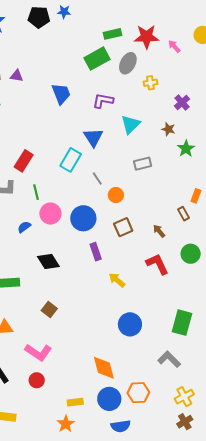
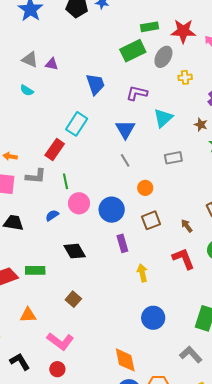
cyan rectangle: (71, 160) -> (77, 124), moved
gray line: (97, 179) -> (125, 160), moved
yellow arrow: (117, 280) -> (142, 273), turned 36

